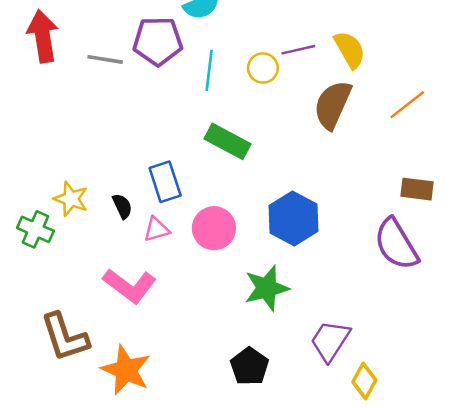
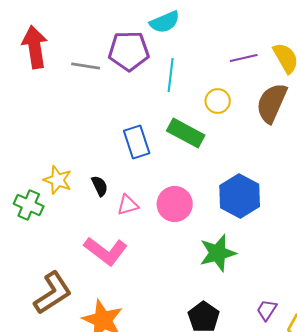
yellow circle: (263, 68) -> (218, 101), moved
blue rectangle: (165, 182) -> (137, 142), moved
brown L-shape: (65, 337) -> (53, 293), turned -105
purple trapezoid: (330, 341) -> (267, 310), moved, size x0.6

